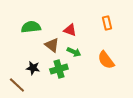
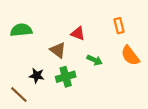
green semicircle: (31, 27) -> (21, 30), moved
green arrow: (74, 52) -> (95, 60), moved
orange semicircle: (106, 60) -> (130, 56), moved

